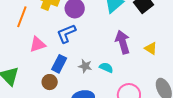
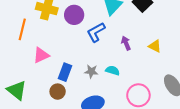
blue L-shape: (66, 34) -> (96, 32), moved
purple arrow: (123, 42) -> (126, 43), size x0.6

